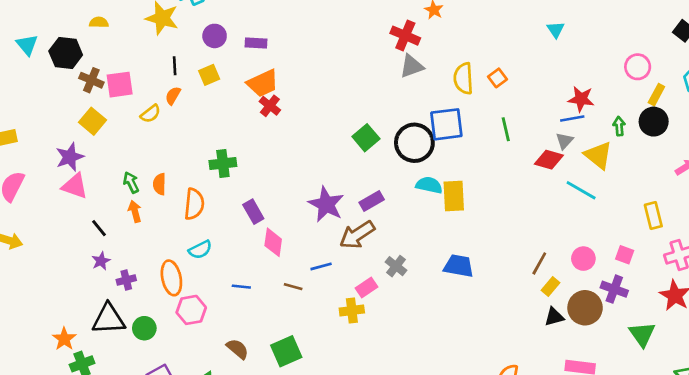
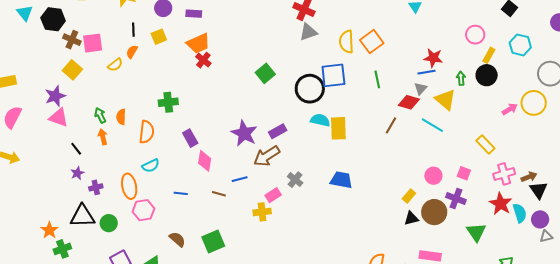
orange square: (498, 78) -> (372, 42), size x1.6
green square: (366, 138) -> (265, 73), moved
yellow rectangle: (653, 216) -> (485, 145), turned -30
brown line: (539, 263) -> (391, 125), moved

